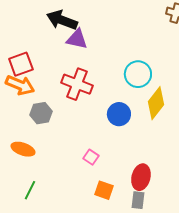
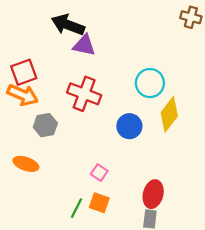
green line: (30, 190) -> (77, 208), moved
orange square: (104, 190) -> (99, 203), moved

